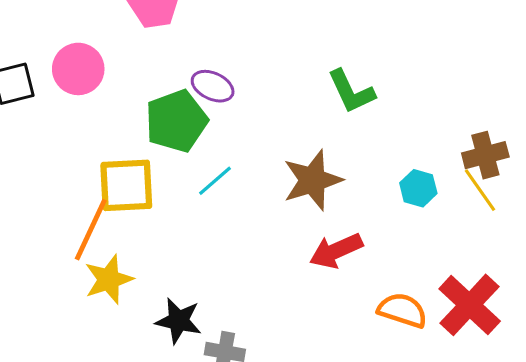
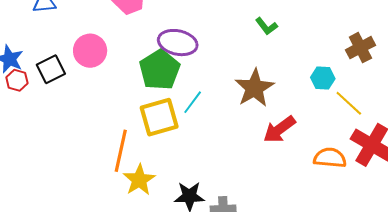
purple ellipse: (213, 86) -> (178, 43), size x1.4
green L-shape: (351, 91) -> (266, 26), size x0.7
yellow square: (126, 185) -> (159, 117), moved
yellow line: (480, 190) -> (349, 103), moved

